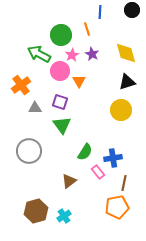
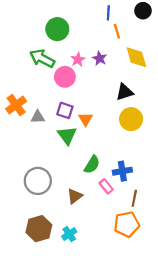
orange line: (87, 29) -> (117, 31), moved
green circle: (61, 35) -> (57, 29), moved
orange triangle: (79, 81) -> (86, 119), moved
black triangle: (127, 82) -> (125, 92), moved
orange cross: (21, 85) -> (16, 105), moved
gray circle: (29, 151) -> (38, 181), moved

